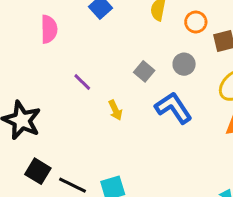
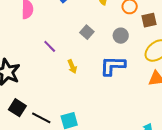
gray square: (144, 71) -> (87, 32), moved
blue L-shape: (173, 108) -> (113, 66), turned -56

